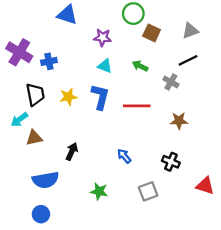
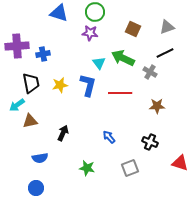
green circle: (133, 14) -> (95, 12), moved
purple cross: (19, 52) -> (17, 46), turned -35
cyan triangle: (105, 66) -> (99, 63), moved, turned 32
green arrow: (140, 66) -> (123, 58), size x1.6
blue semicircle: (46, 180) -> (40, 158), size x0.7

